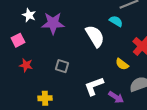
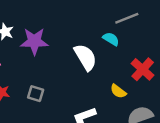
gray square: (62, 66) -> (36, 94), moved

